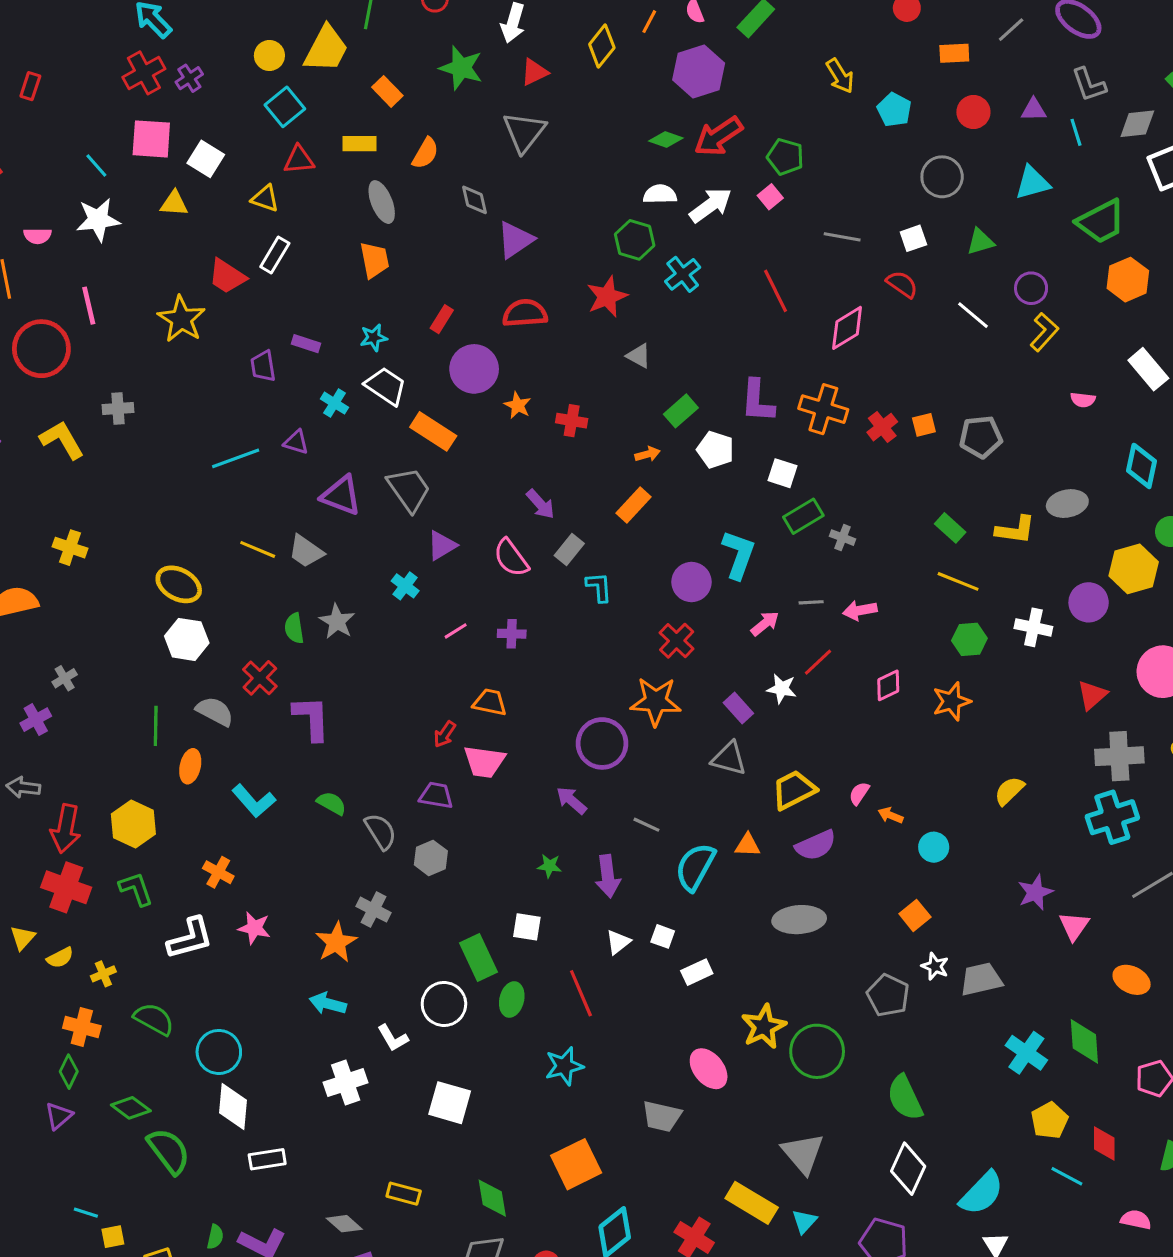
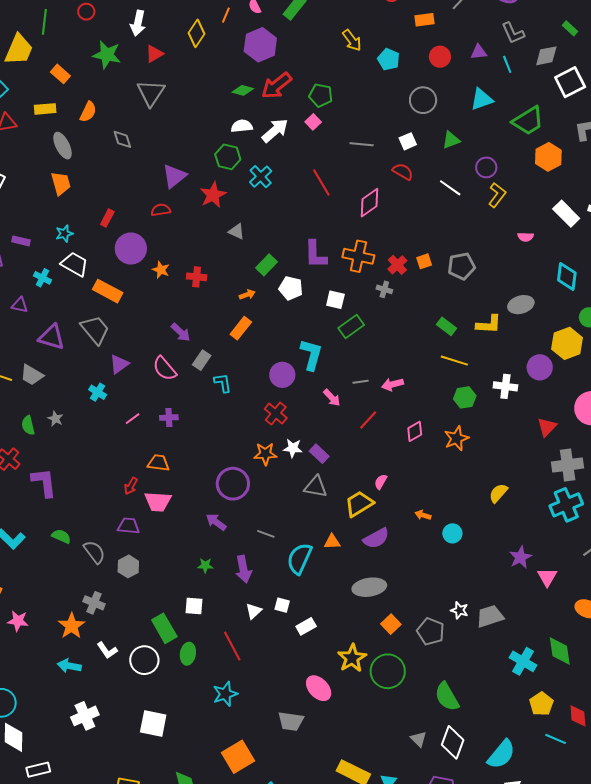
purple triangle: (515, 240) -> (174, 176), moved
red semicircle: (525, 313) -> (161, 210), size x0.7
gray cross: (843, 538) -> (384, 289), moved
gray star: (337, 621) -> (55, 419), size x0.7
pink arrow: (765, 624) -> (332, 398), turned 90
white star: (782, 689) -> (293, 448), moved
orange star: (656, 701) -> (265, 454), size x0.7
pink semicircle: (859, 793) -> (381, 482), moved
orange square: (915, 915) -> (391, 624), moved
white L-shape: (393, 1038) -> (107, 650), moved
gray triangle: (803, 1153) -> (419, 739), moved, size x0.6

